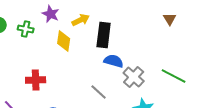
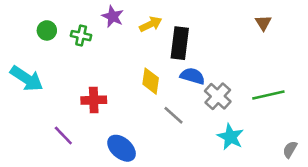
yellow diamond: (64, 41) -> (151, 81), moved
green line: (174, 76) -> (268, 95), turned -40

